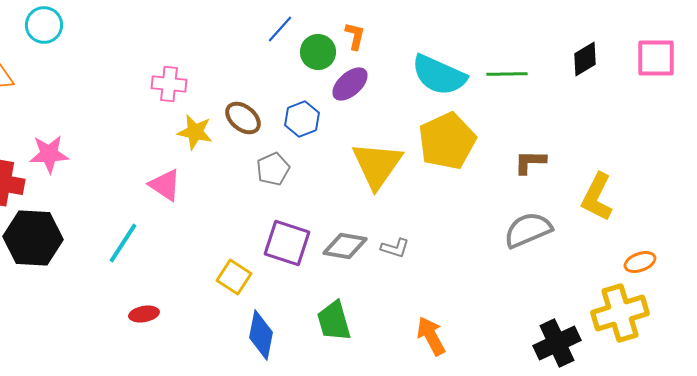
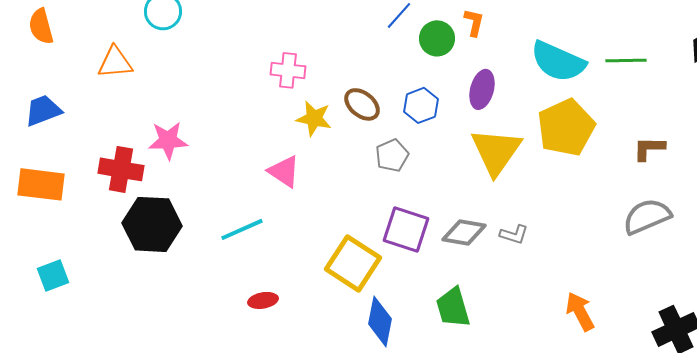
purple ellipse: (350, 84) -> (482, 89), moved, turned -33
cyan line: (123, 243) -> (242, 229), turned 33
yellow square: (234, 277) -> (353, 263), size x1.6
orange arrow: (431, 336) -> (580, 311), moved

